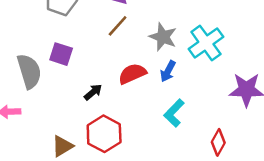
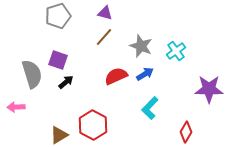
cyan cross: (206, 43) -> (176, 51), size x0.7
blue arrow: (168, 71) -> (145, 74), turned -150
black arrow: (93, 92) -> (66, 82), moved

